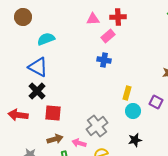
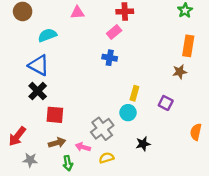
pink triangle: (93, 19) -> (77, 13), moved
cyan circle: (133, 111) -> (128, 113), moved
red arrow: (18, 115) -> (17, 136), moved, turned -60

